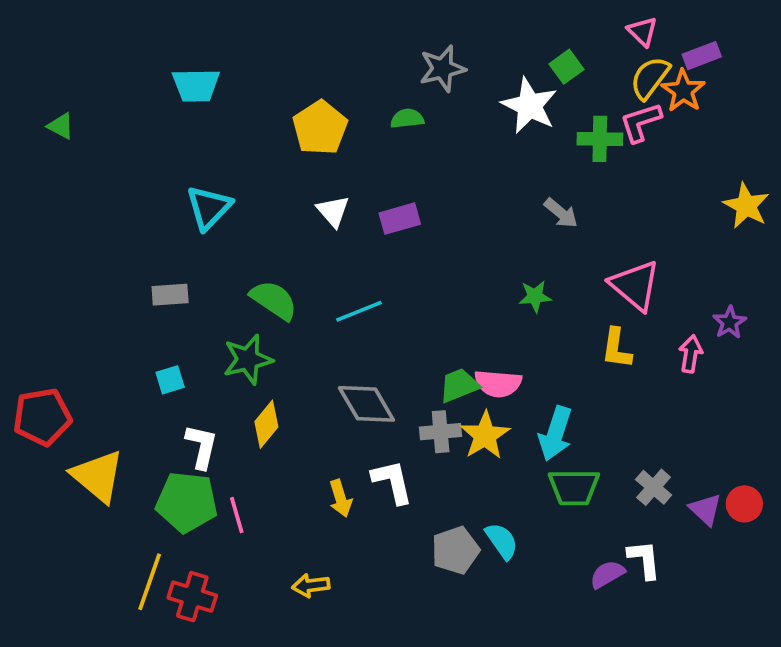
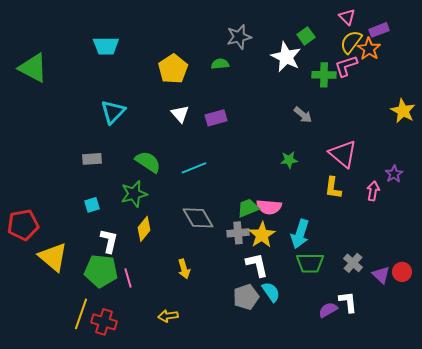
green triangle: (61, 126) -> (33, 68), size x2.0
white L-shape: (392, 482) -> (257, 265), moved

